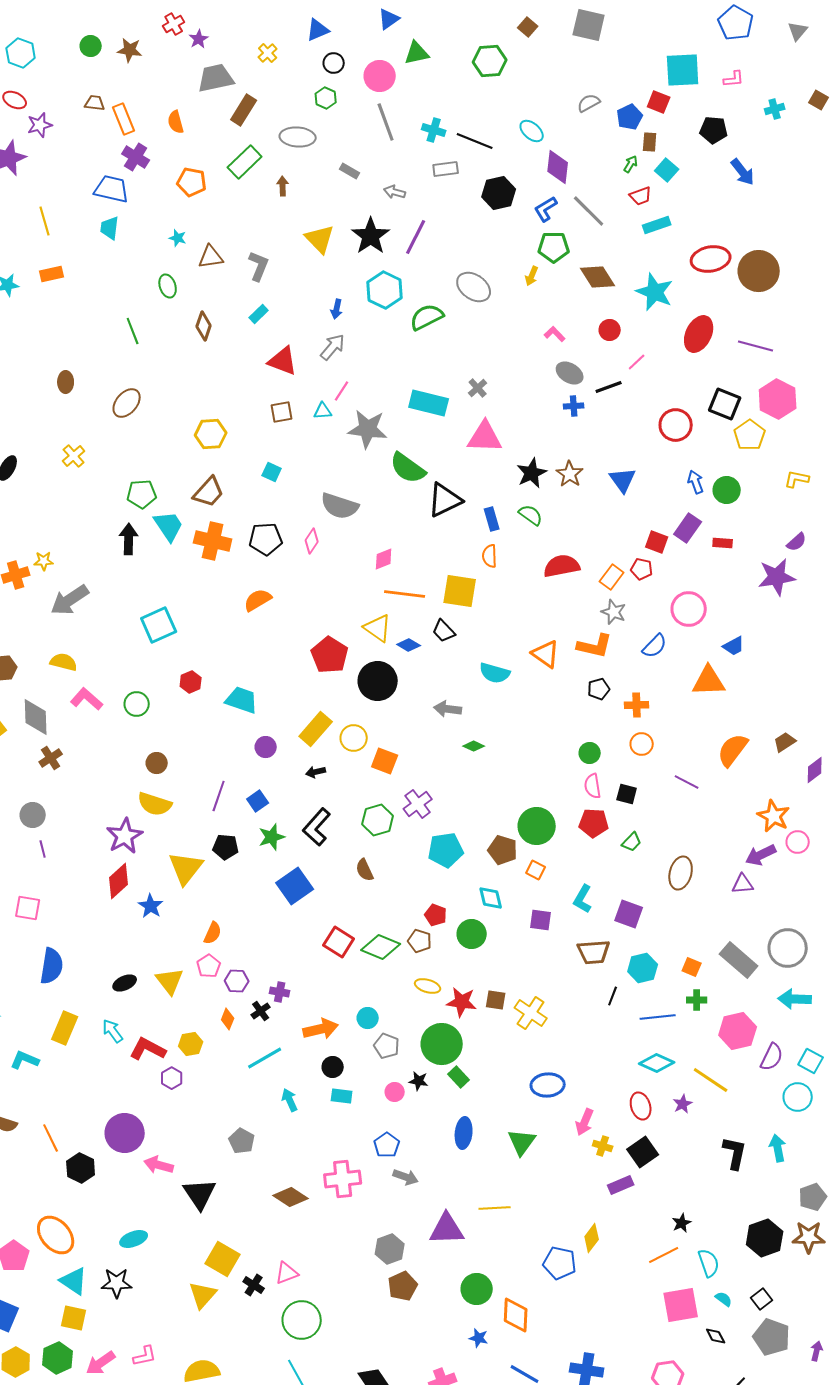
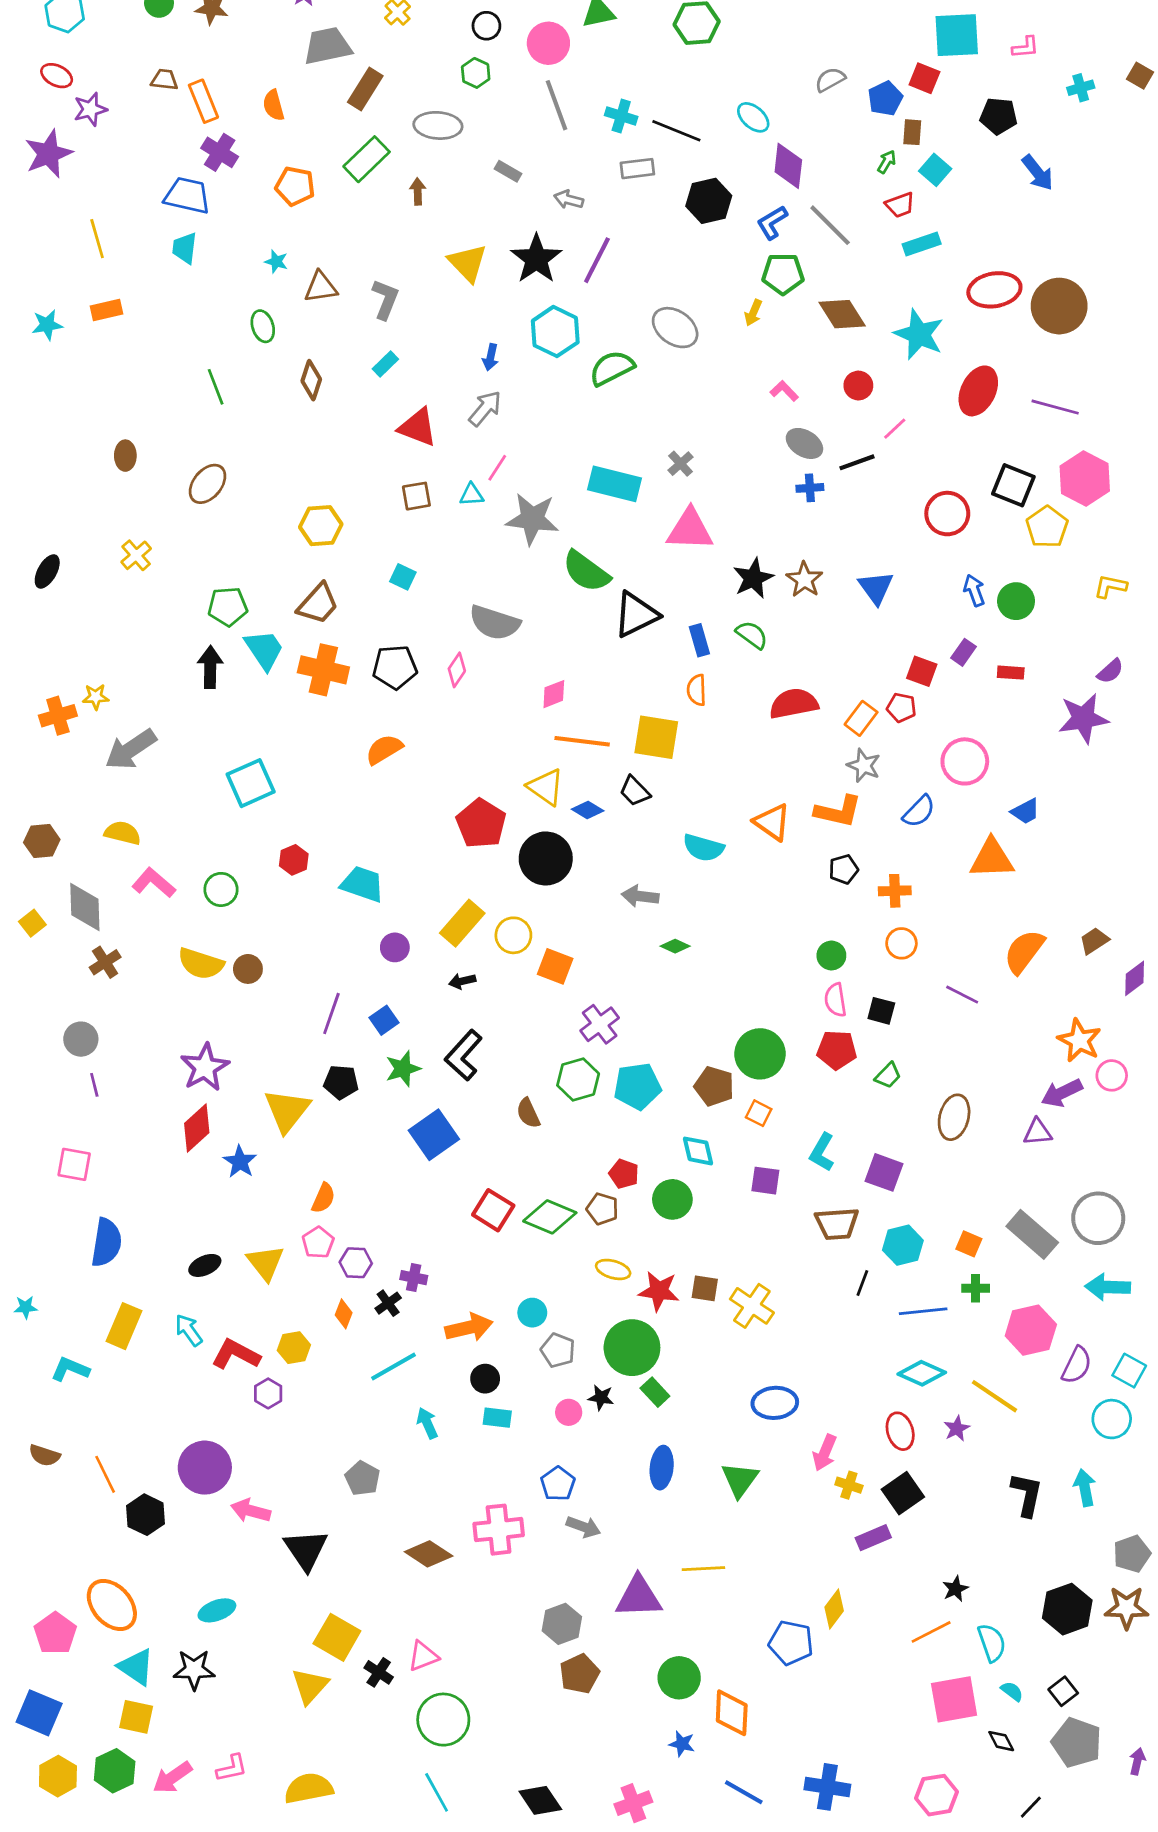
purple rectangle: (688, 528) -> (963, 652), size x0.7
yellow semicircle: (155, 804) -> (201, 964), moved
green hexagon: (378, 820) -> (578, 1079), moved

